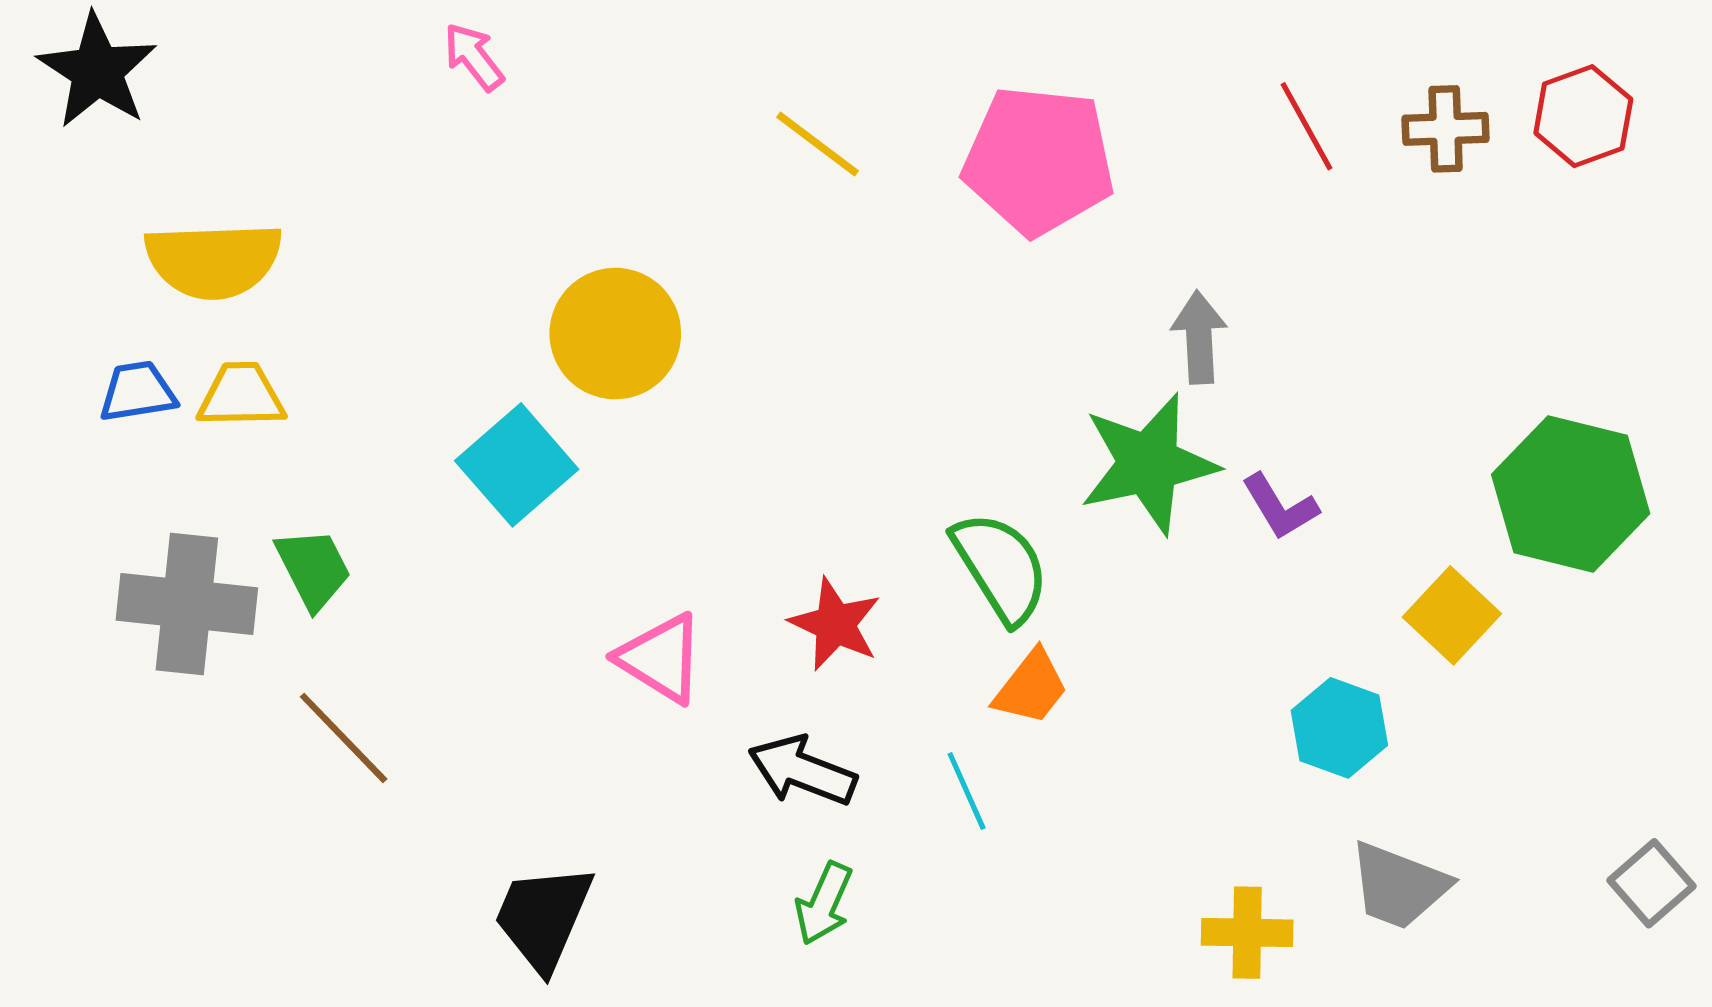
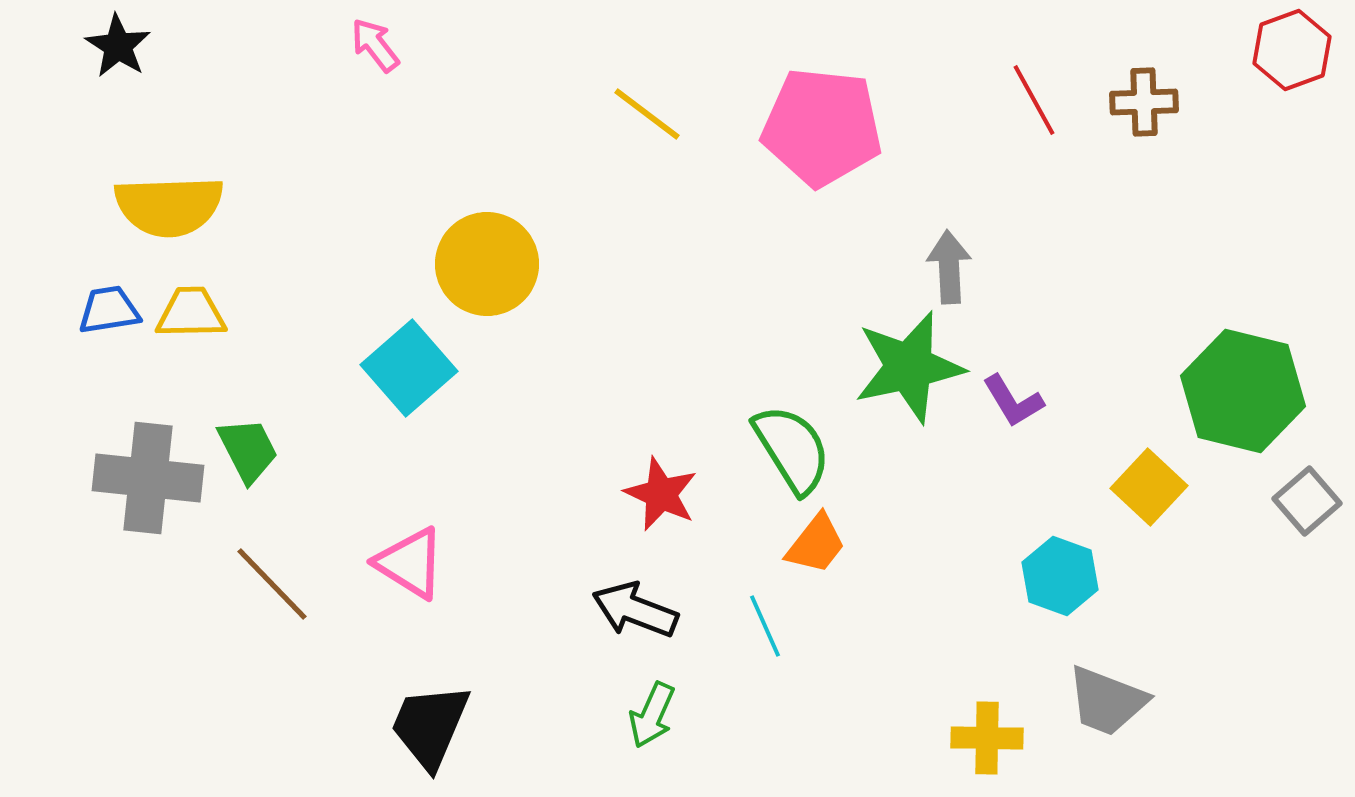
black star: (97, 71) -> (118, 46), moved, size x0.7
red hexagon: (1583, 116) -> (1292, 50), moved
pink triangle: (661, 658) -> (410, 563), moved
gray square: (1651, 883) -> (1307, 501), moved

